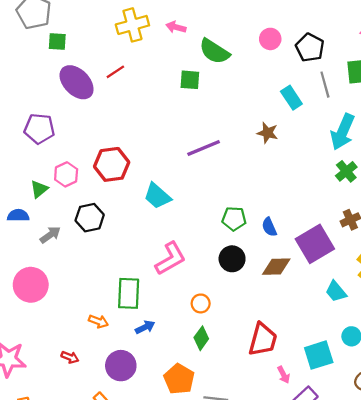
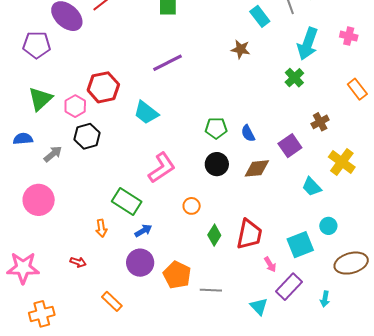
purple pentagon: (39, 129) -> (37, 45), moved
purple line: (204, 148) -> (168, 63), moved
green cross: (346, 171) -> (294, 78), moved
pink hexagon: (66, 174) -> (75, 106), moved
green triangle: (39, 189) -> (40, 99), moved, size x1.5
purple square: (315, 244) -> (290, 146), size x0.7
green rectangle: (129, 293) -> (127, 201), turned -56
orange arrow: (98, 321) -> (101, 228), turned 66
green diamond: (201, 338) -> (214, 235), moved
purple circle: (121, 366) -> (140, 263), moved

